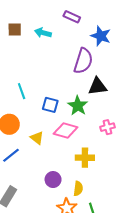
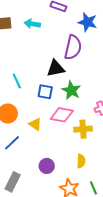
black triangle: (98, 86) -> (56, 68), moved
yellow cross: (85, 158) -> (83, 129), moved
purple circle: (53, 180) -> (47, 166), moved
yellow semicircle: (78, 189) -> (81, 161), moved

